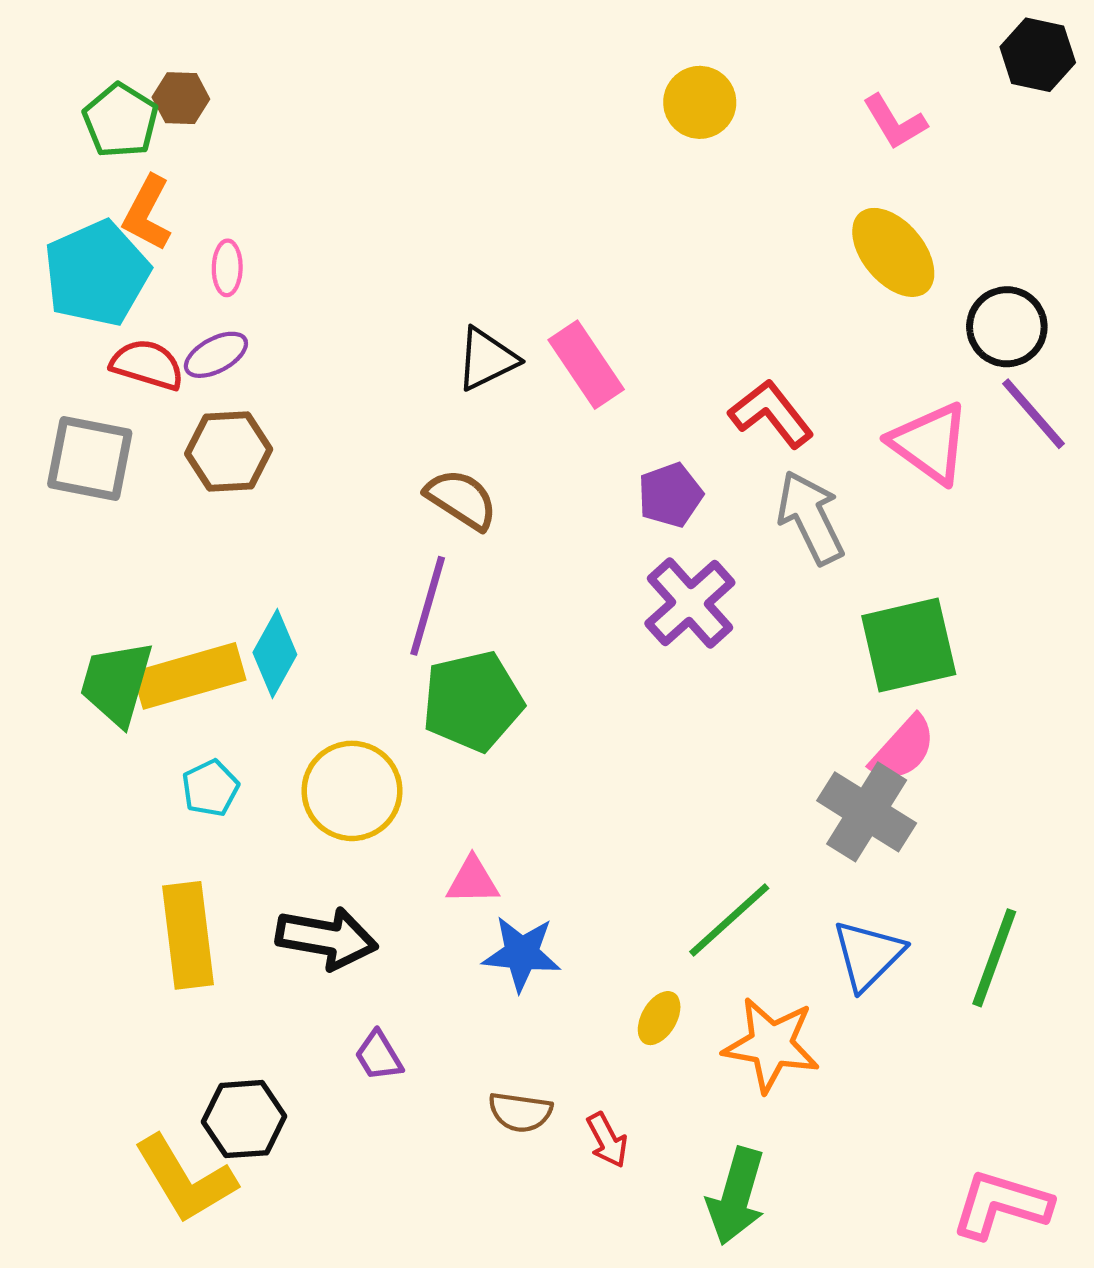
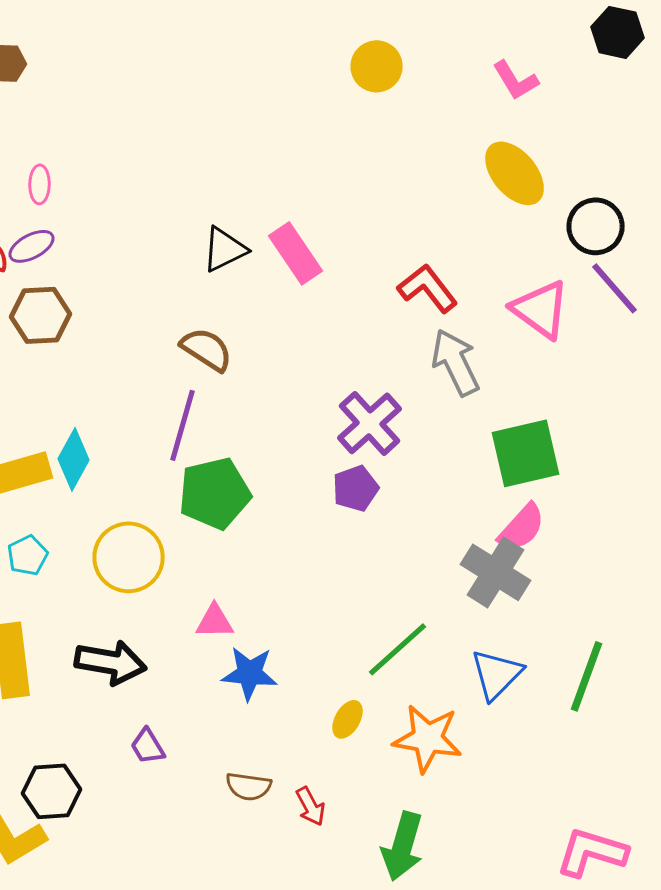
purple pentagon: (670, 495) -> (356, 488), moved

